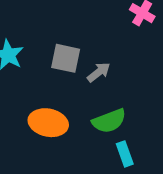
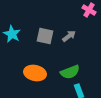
gray arrow: (99, 72) -> (69, 36), moved

